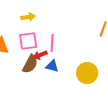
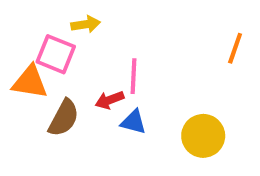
pink square: (28, 41) -> (56, 54), moved, turned 30
brown semicircle: (30, 64) -> (64, 118), moved

